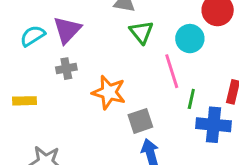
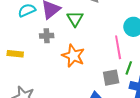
green triangle: (141, 32) -> (75, 19), moved
gray square: (140, 121) -> (111, 78), moved

